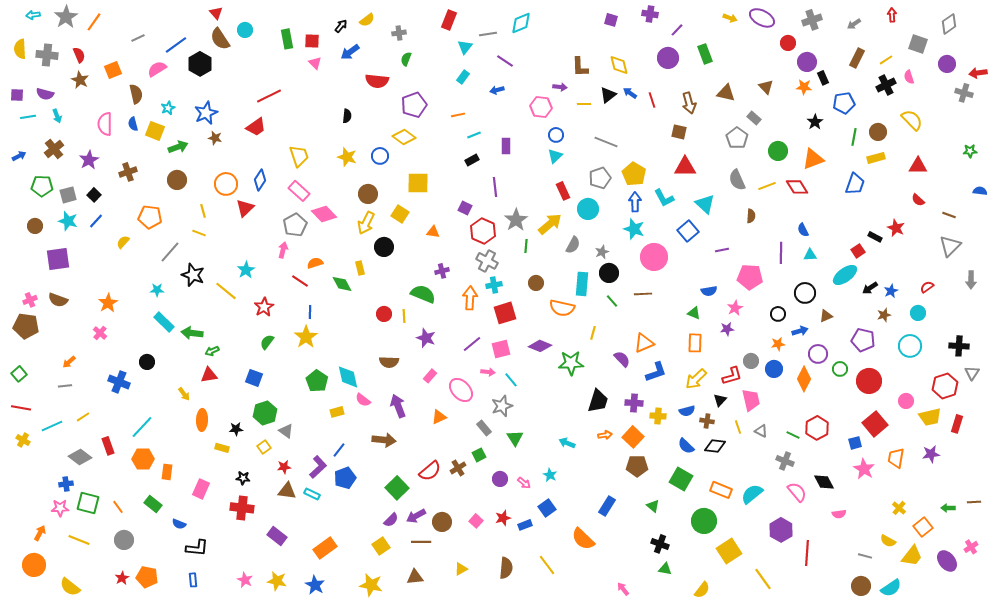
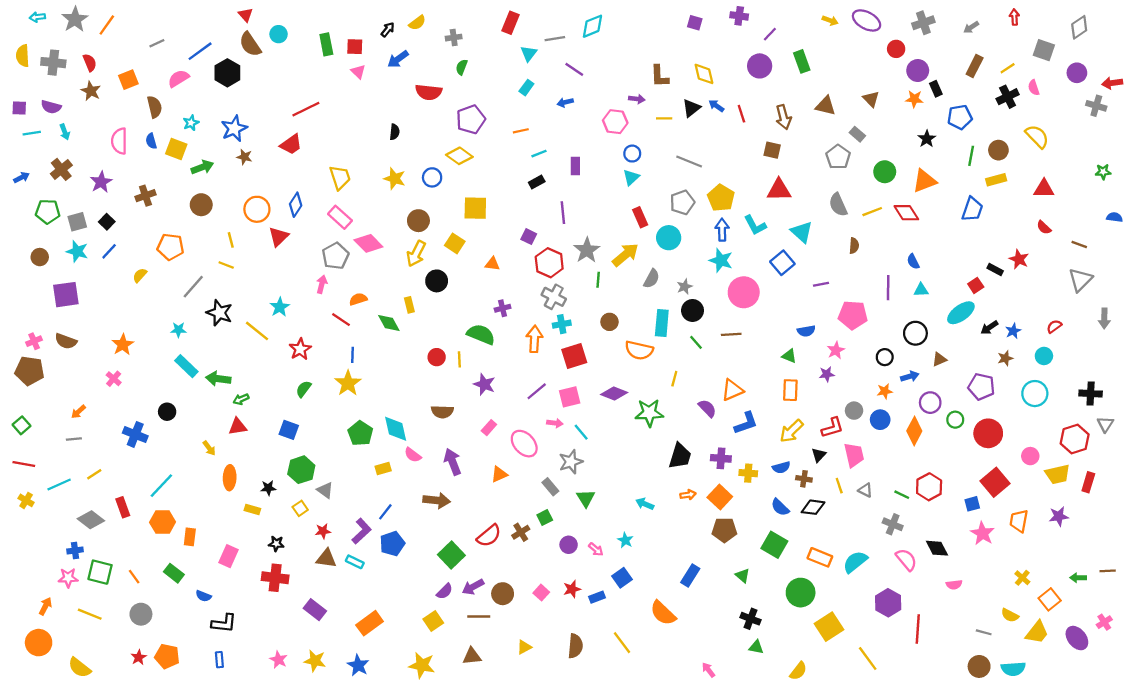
cyan semicircle: (891, 588) -> (1013, 669), turned 30

